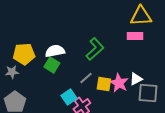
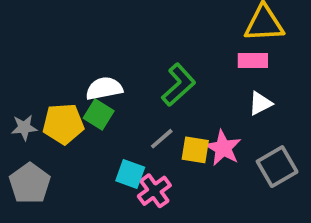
yellow pentagon: (24, 54) -> (63, 124), moved
white triangle: (136, 79) -> (260, 103), moved
gray square: (148, 93) -> (277, 167), turned -35
cyan square: (69, 97) -> (130, 174), turned -35

